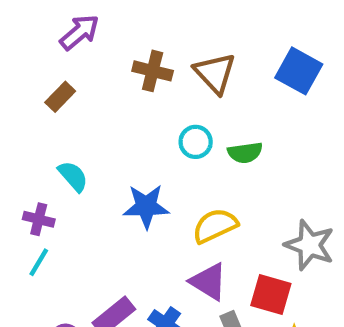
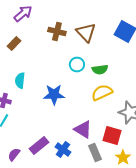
cyan semicircle: (73, 176) -> (20, 80), turned -133
yellow semicircle: (215, 226) -> (102, 92), moved

